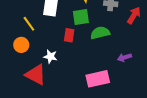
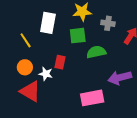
red rectangle: (69, 35) -> (60, 62), moved
orange circle: (21, 45) -> (25, 67), moved
purple arrow: (124, 57) -> (120, 78), size x1.6

